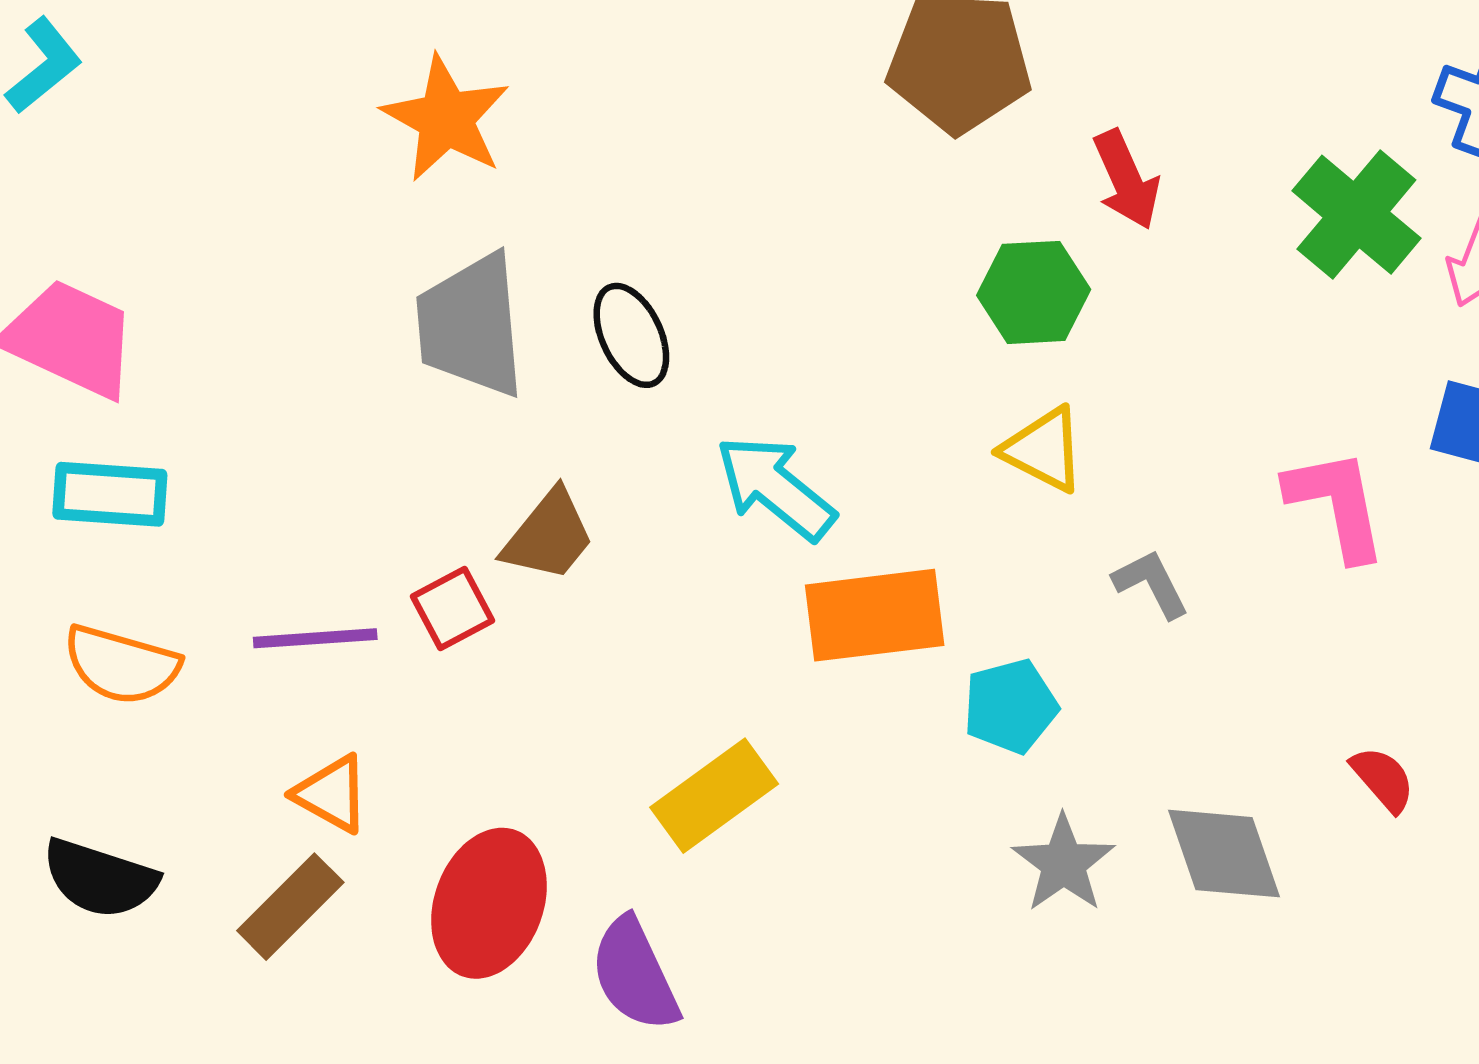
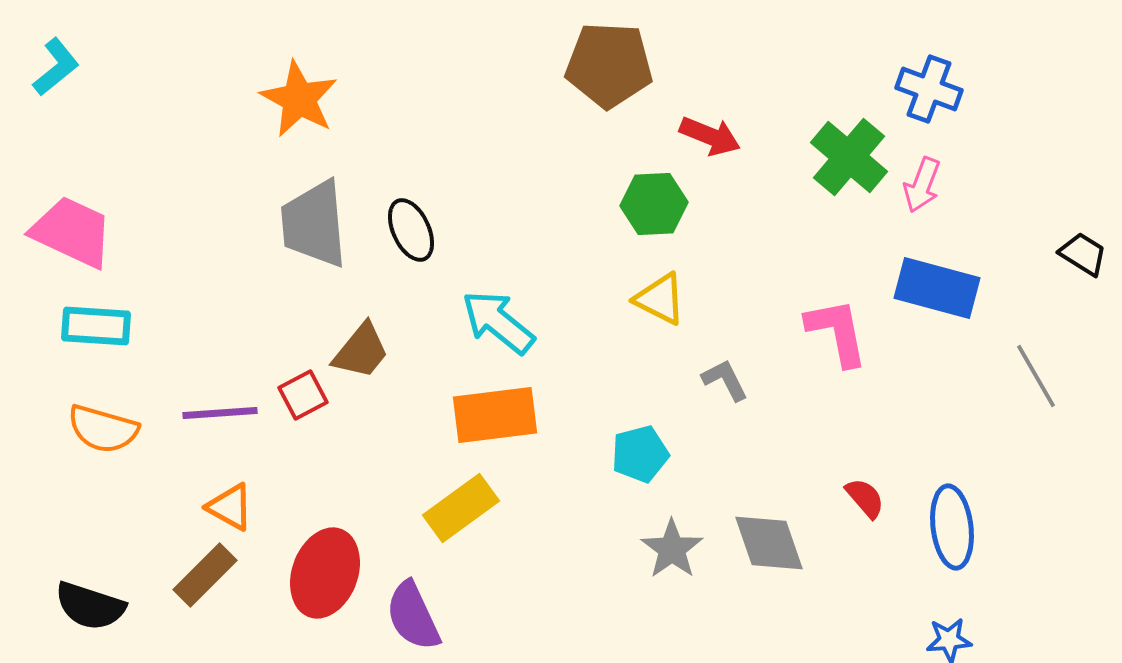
red arrow: (1126, 180) -> (710, 136), turned -44
orange rectangle: (875, 615) -> (495, 415), moved
black semicircle: (100, 878) -> (90, 606), moved

